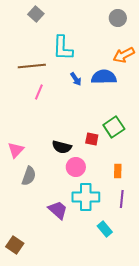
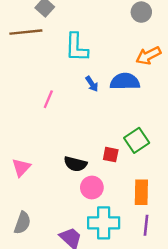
brown line: (32, 66) -> (26, 32), moved
orange rectangle: (118, 171) -> (141, 192), size x1.5
gray semicircle: (29, 176) -> (22, 223), moved

